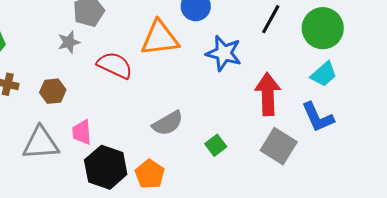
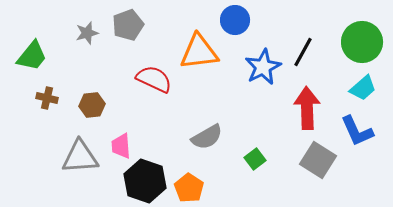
black line: (271, 19) -> (303, 52), moved
gray star: (69, 42) -> (87, 33), moved
blue star: (224, 53) -> (263, 67), turned 30

